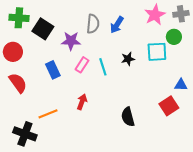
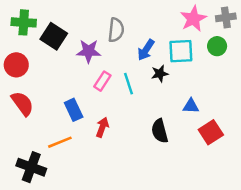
blue arrow: (117, 25) -> (146, 50), moved
cyan square: (157, 52) -> (181, 51), moved
blue rectangle: (53, 70) -> (74, 110), moved
blue triangle: (181, 85) -> (191, 106), moved
black semicircle: (128, 117) -> (160, 131), moved

